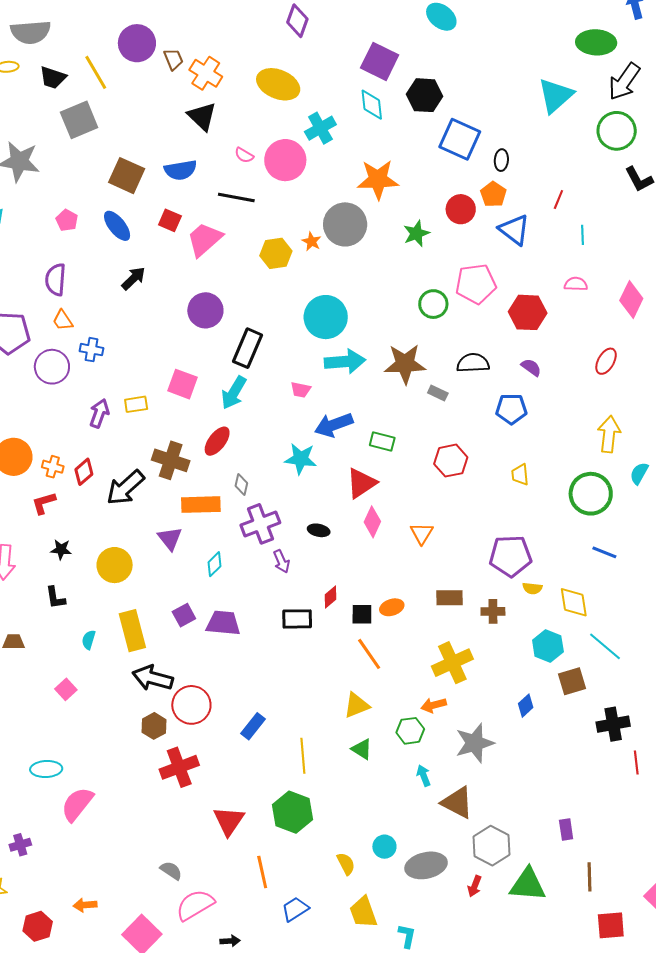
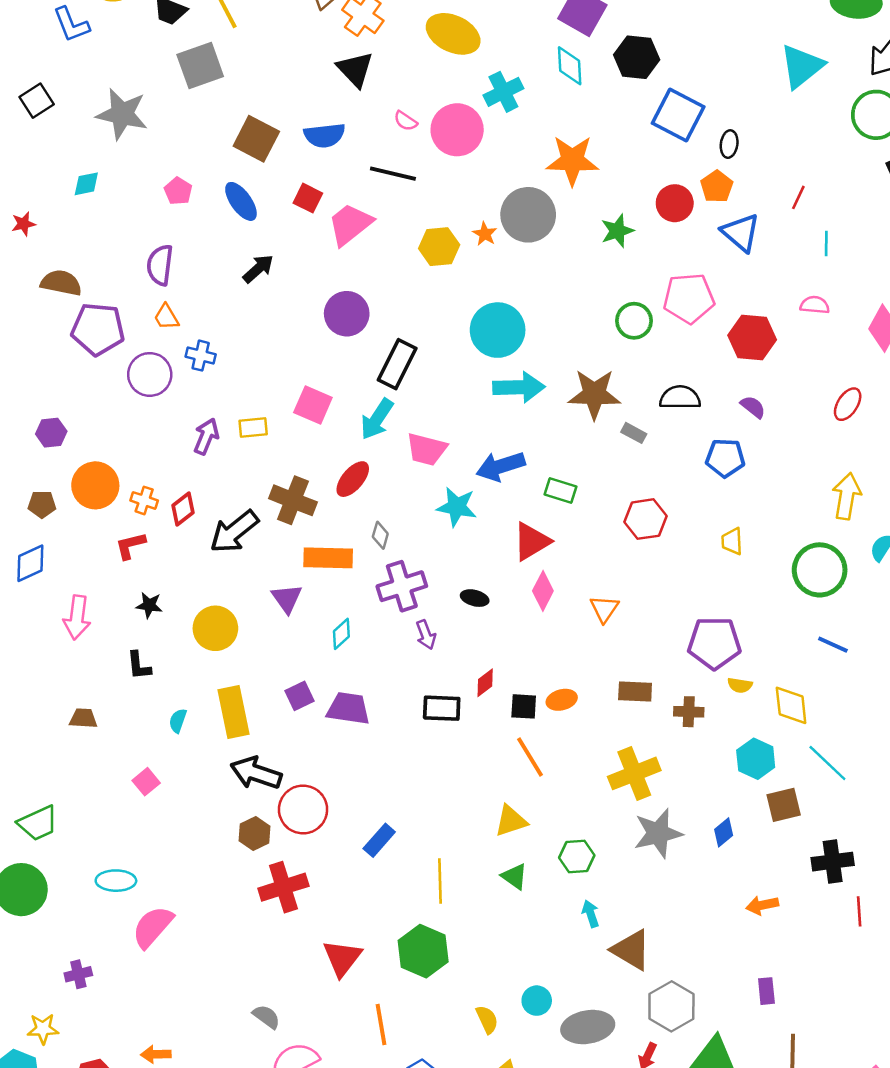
pink trapezoid: (301, 390) -> (427, 449), moved, size x1.6
orange arrow: (434, 705) -> (762, 905), moved
gray star: (475, 743) -> (658, 833), moved

